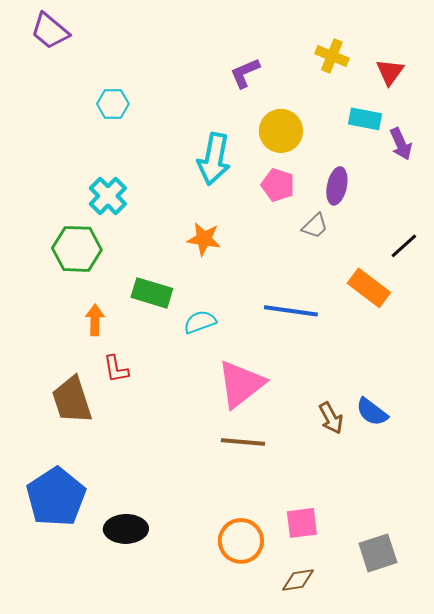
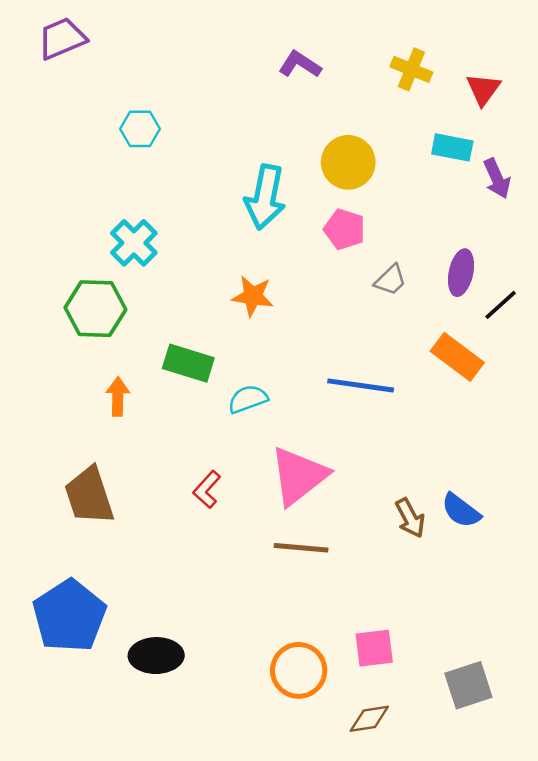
purple trapezoid: (50, 31) -> (62, 38), turned 117
purple L-shape: (245, 73) -> (300, 64), moved, turned 56
purple ellipse: (337, 186) -> (461, 273), moved
red L-shape: (116, 369) -> (207, 489), moved, turned 52

